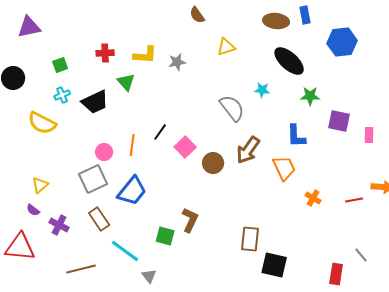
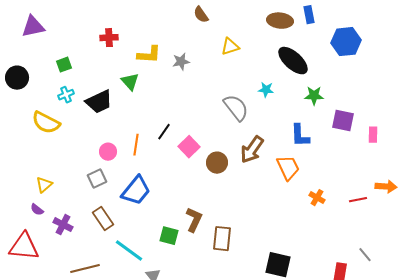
red cross: (105, 53) -> (109, 38), moved
gray square: (93, 179) -> (97, 179), size x0.7
brown rectangle: (250, 239) -> (222, 239), moved

